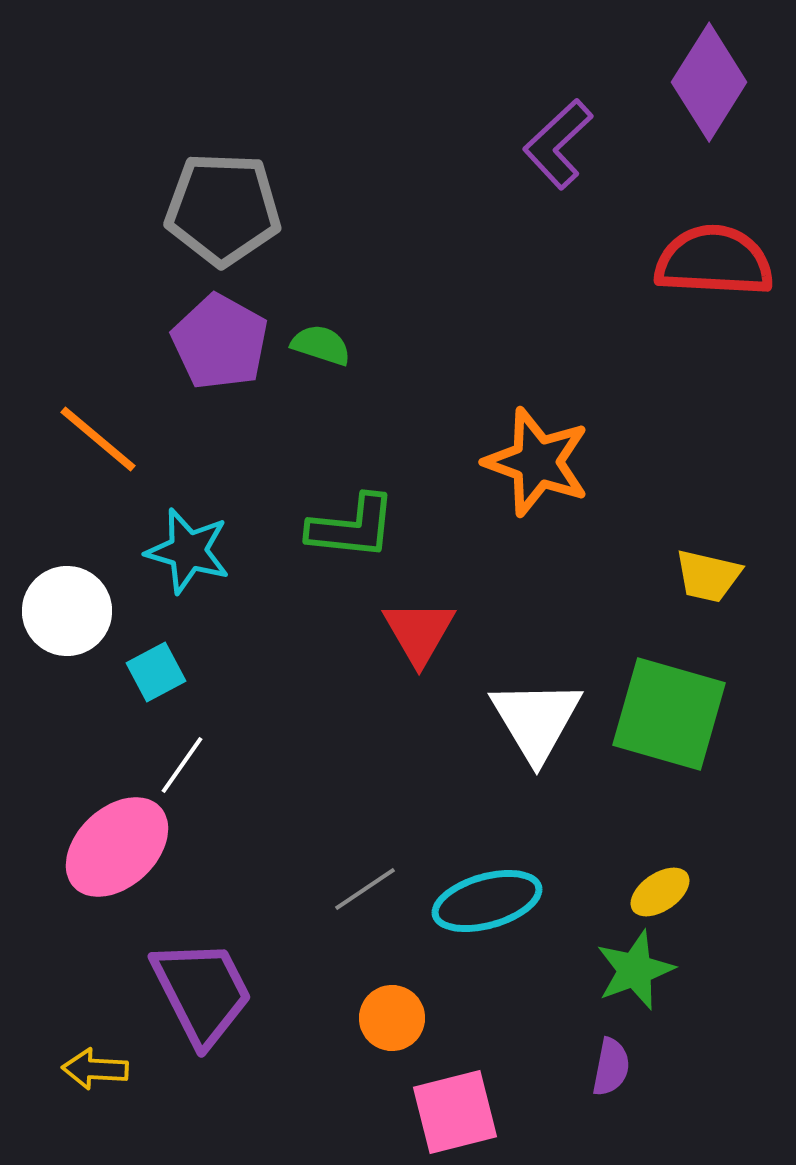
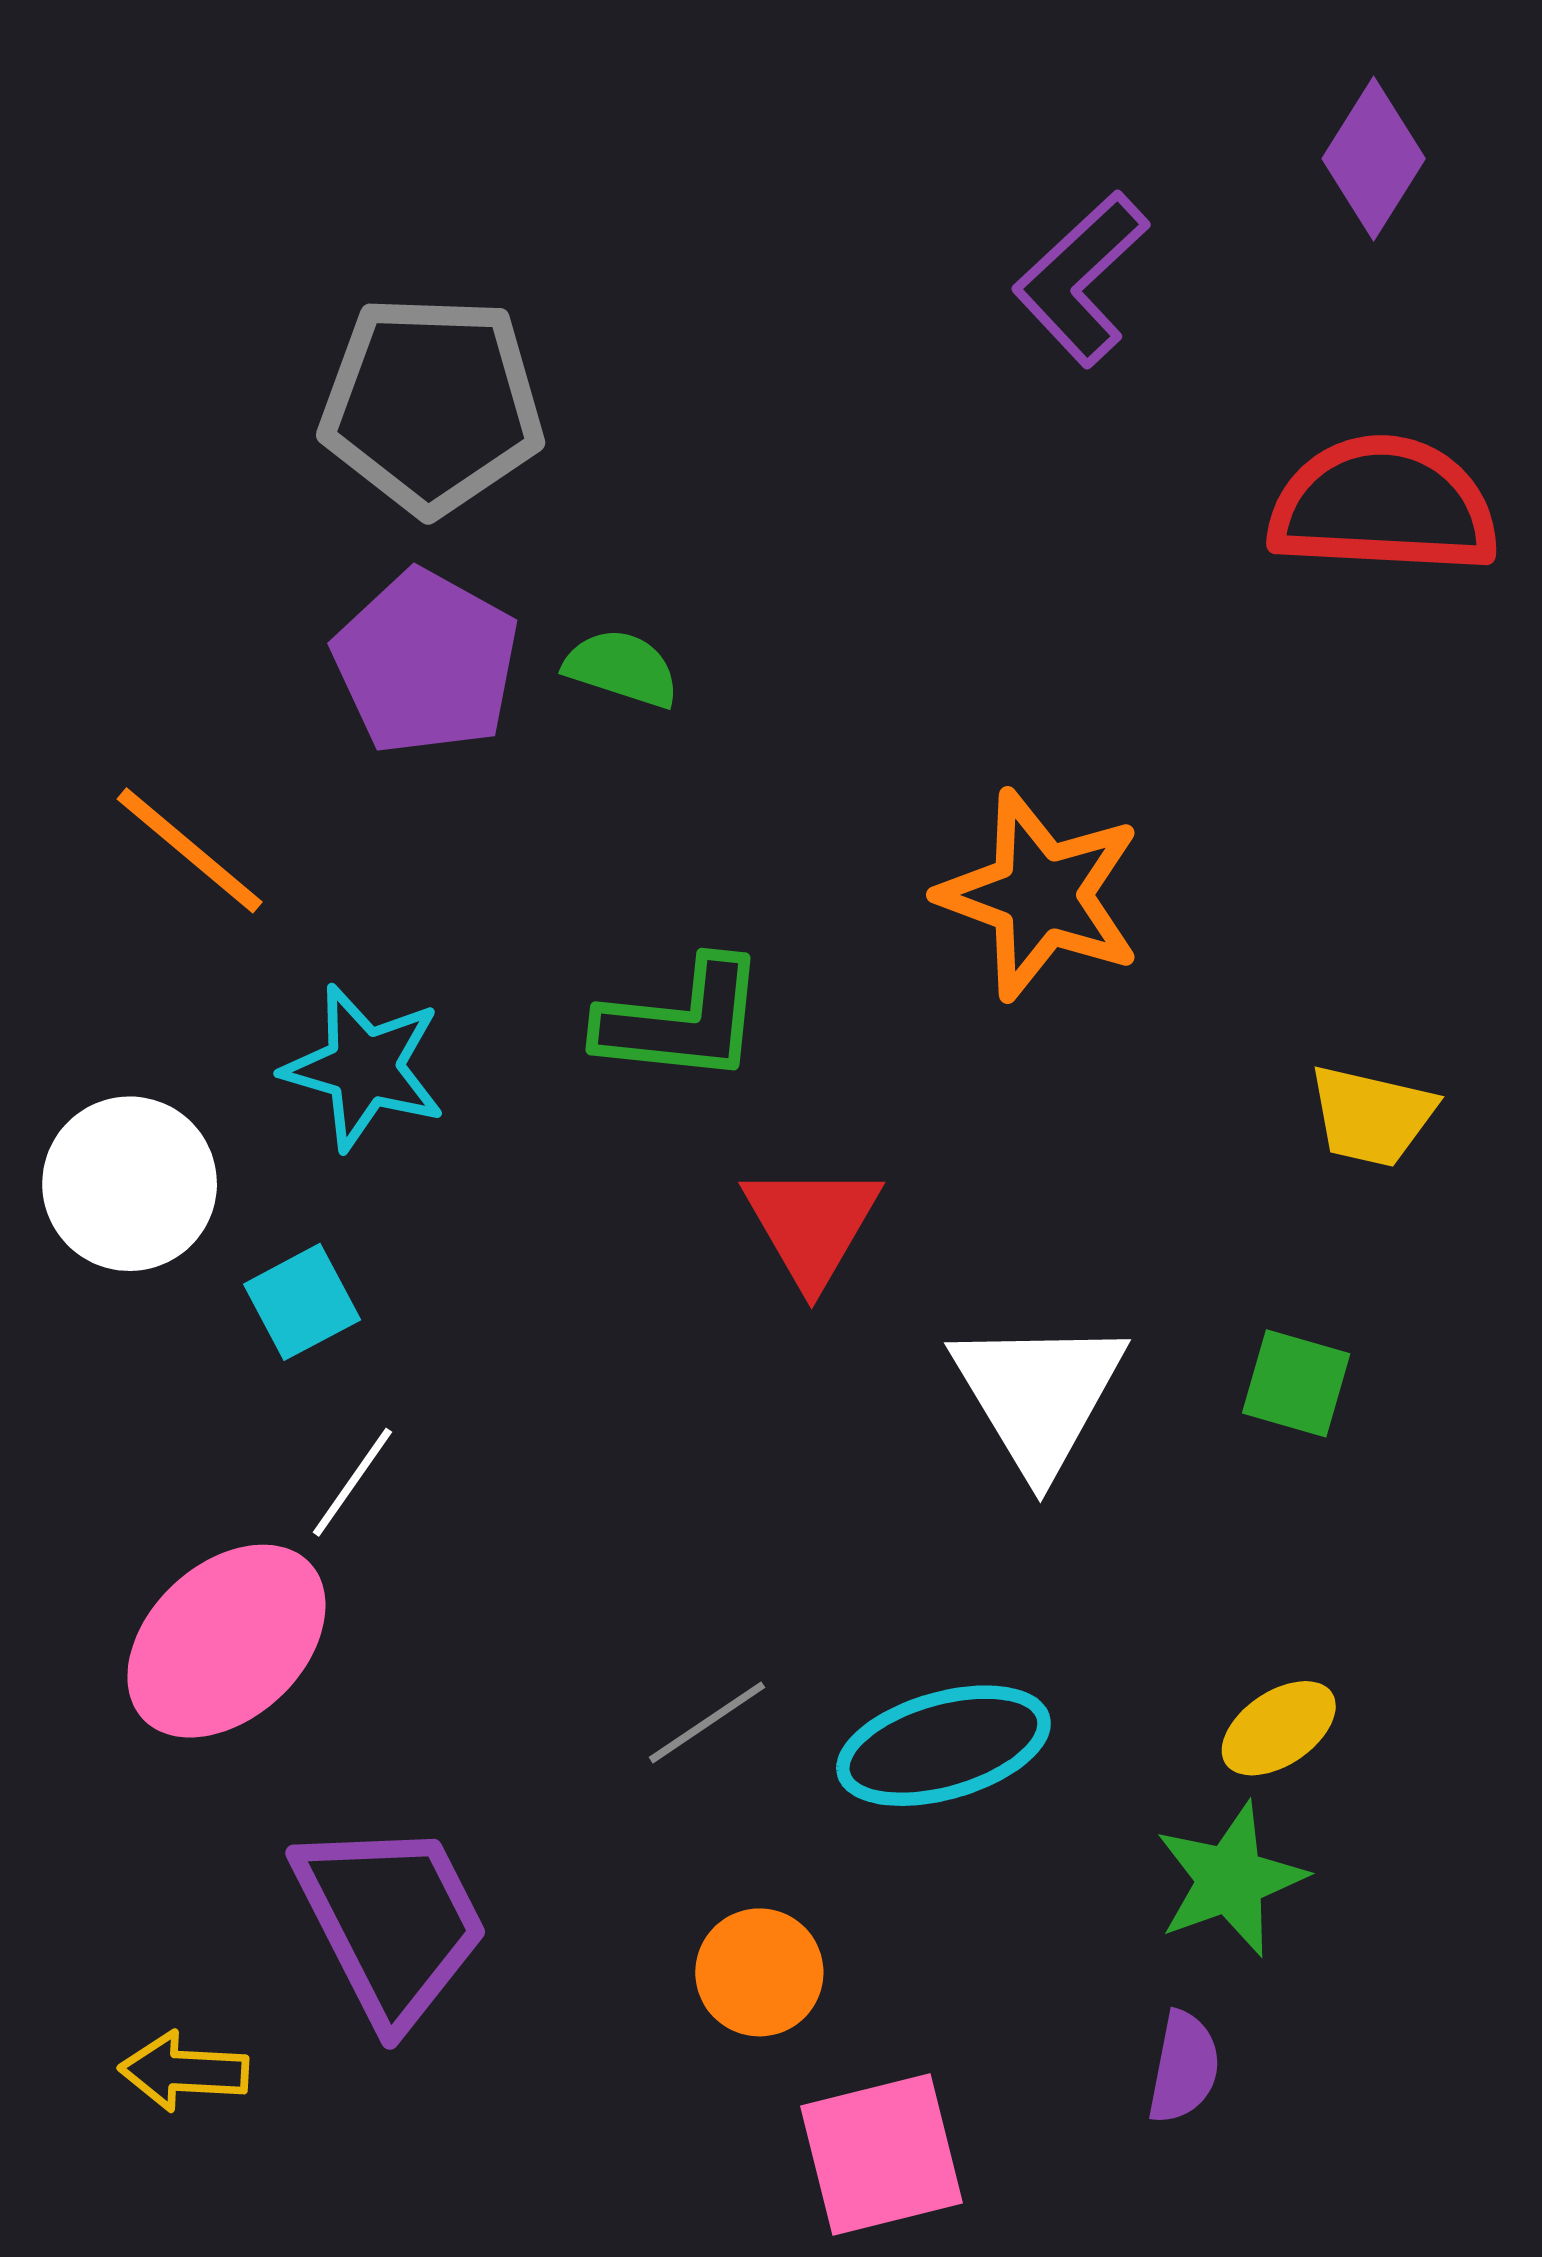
purple diamond: (709, 82) -> (1374, 159), size x0.7
green square: (669, 714) -> (1296, 1383), size x0.5

